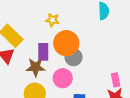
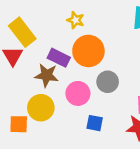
purple rectangle: (43, 52) -> (59, 58), turned -72
gray circle: (74, 57) -> (108, 82), moved

